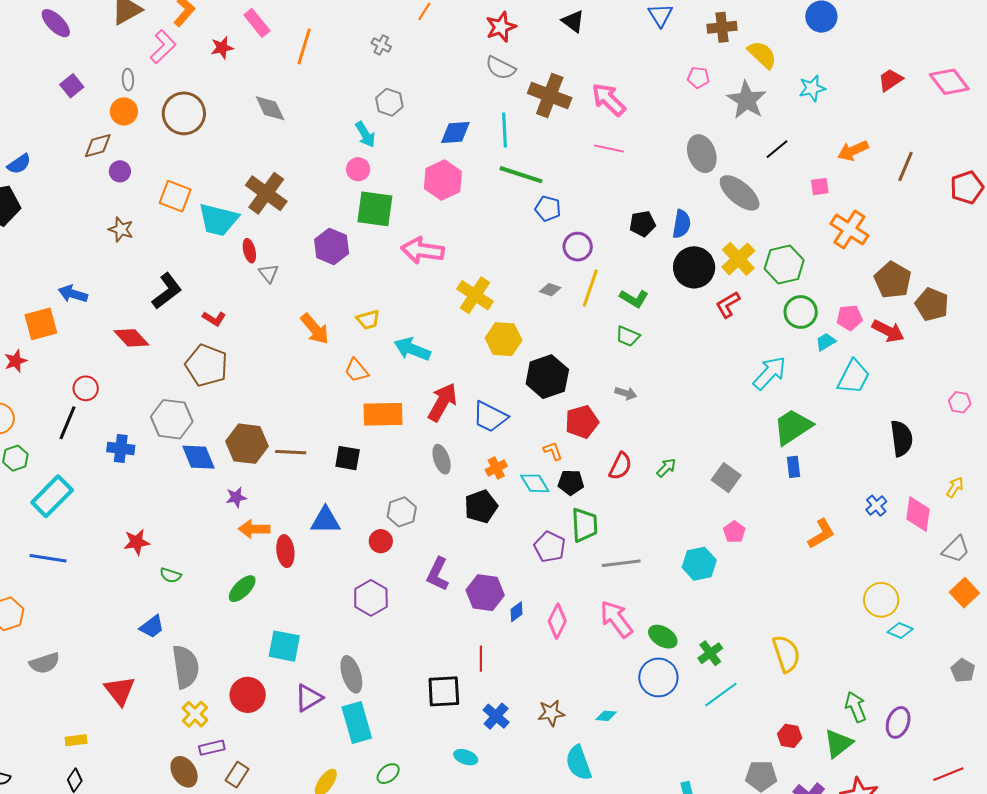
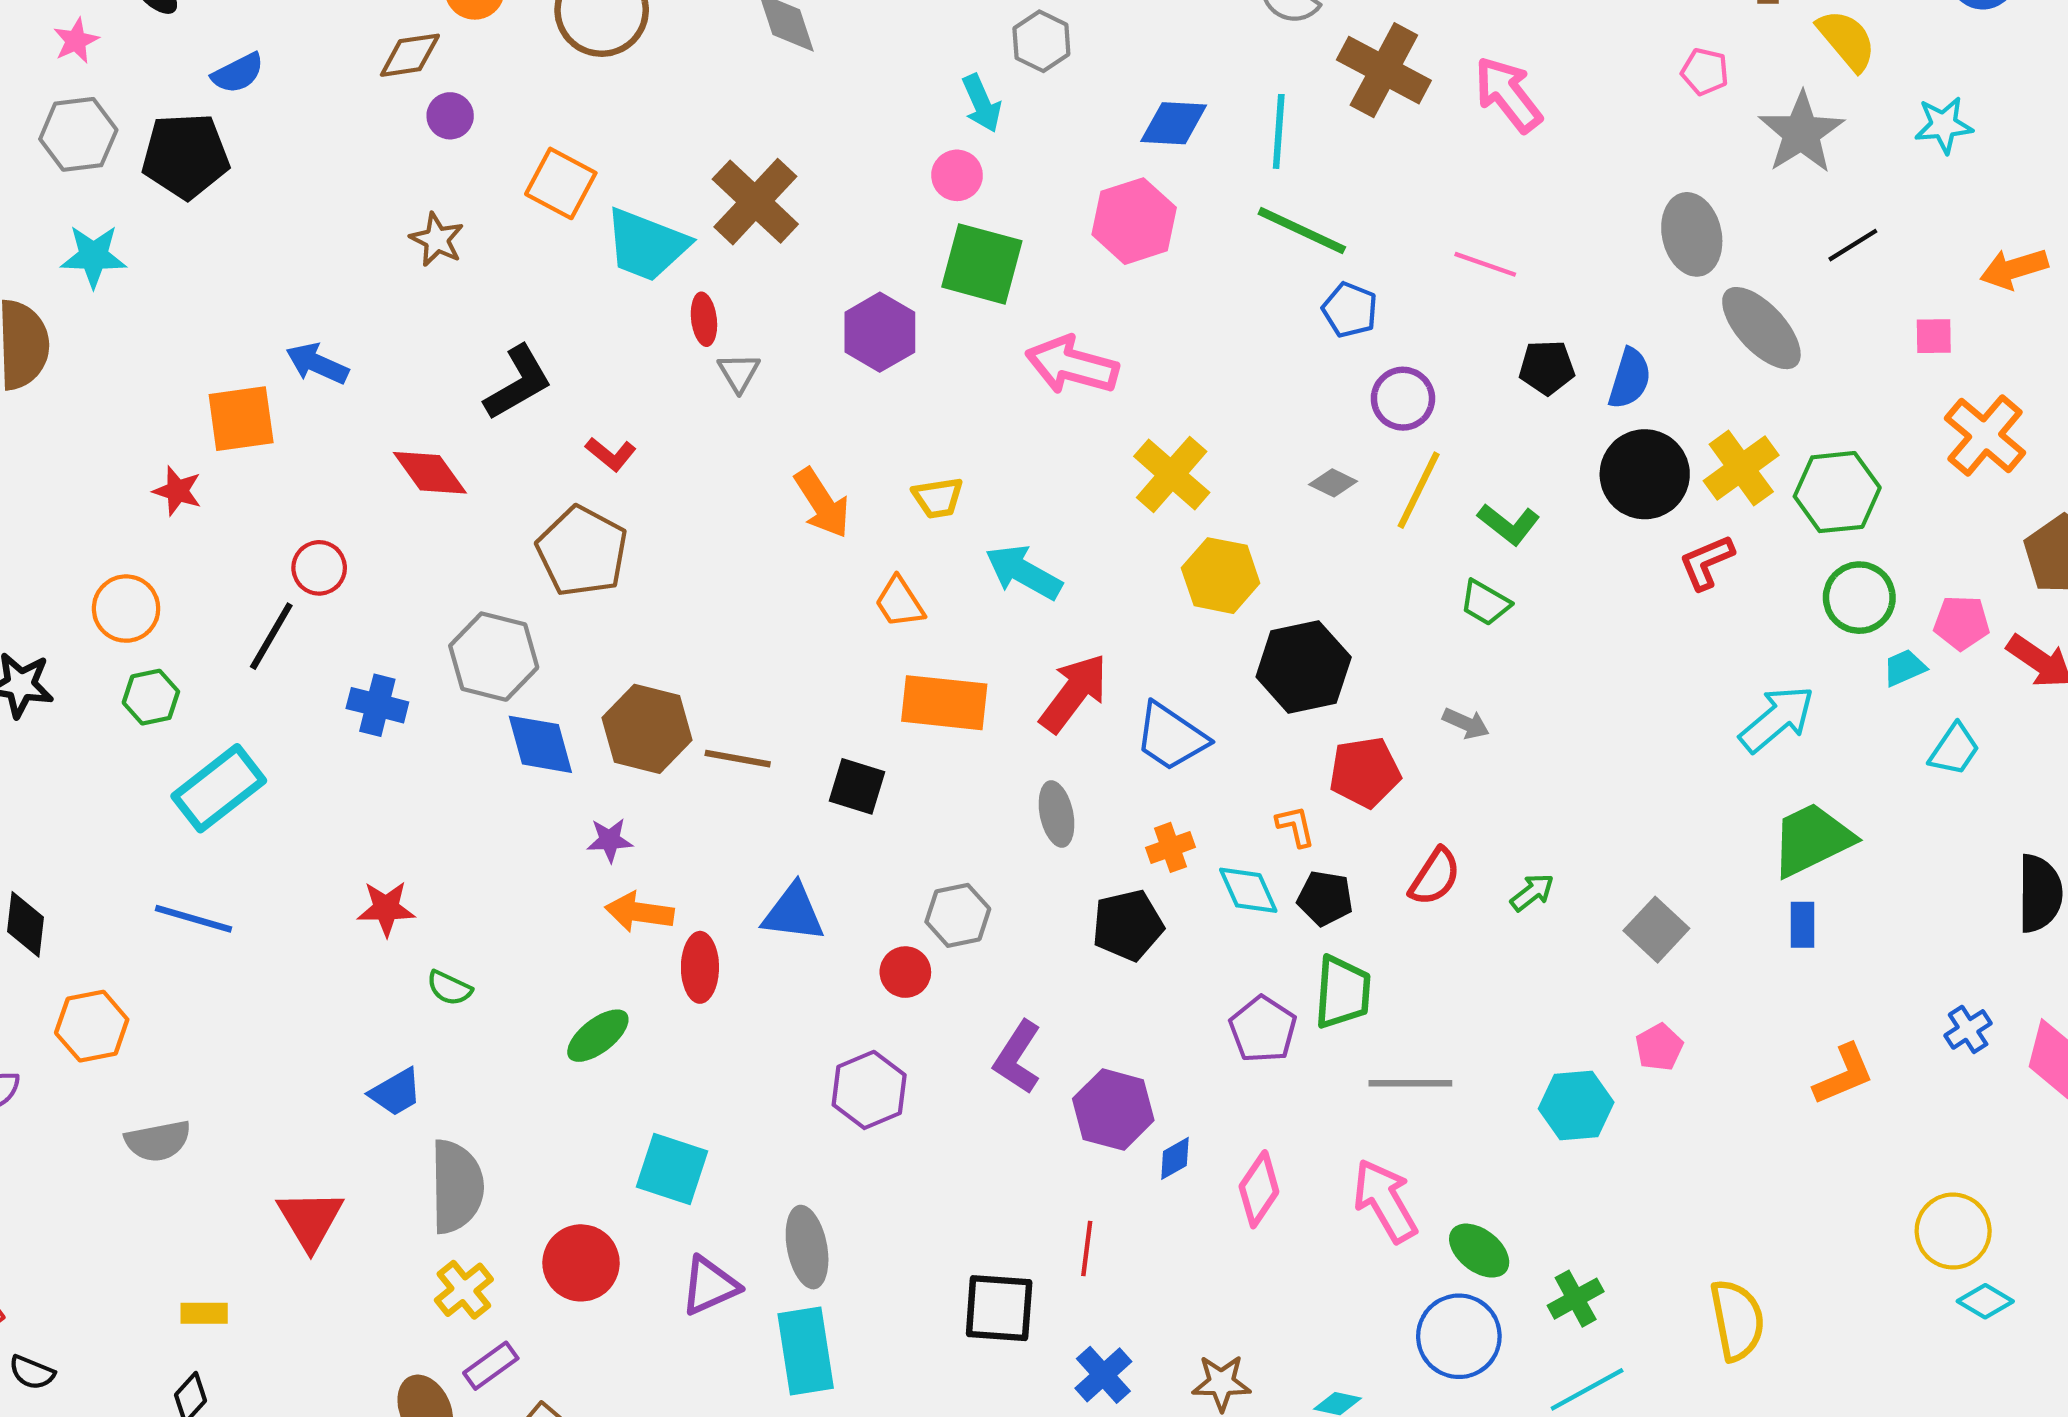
pink line: (609, 149) -> (1485, 264), moved
red star: (16, 361) -> (177, 491), turned 30
cyan trapezoid: (853, 377) -> (1954, 749), size x0.7
purple rectangle: (212, 748) -> (491, 1366), turned -30

